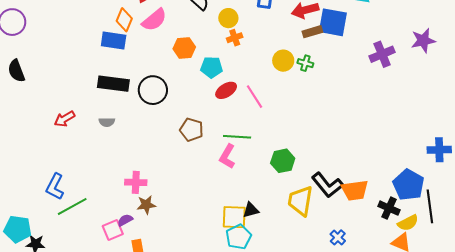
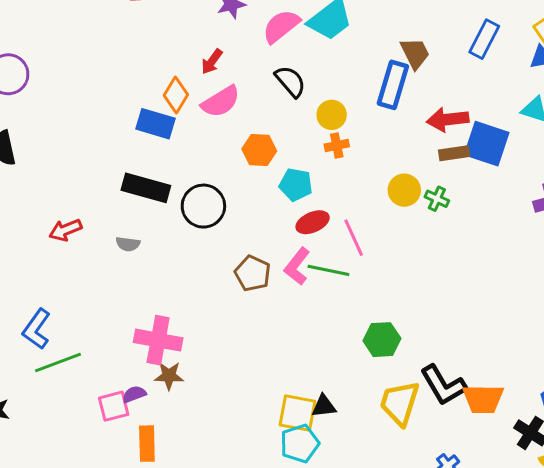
green line: (237, 137) -> (328, 270), moved
pink L-shape: (227, 156) -> (297, 266), moved
pink cross: (136, 182) -> (158, 340), size x1.4

